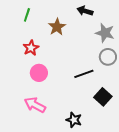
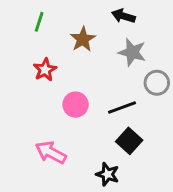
gray star: (105, 33) -> (132, 52), moved
pink circle: (39, 73) -> (76, 105), moved
black square: (103, 97) -> (129, 141), moved

